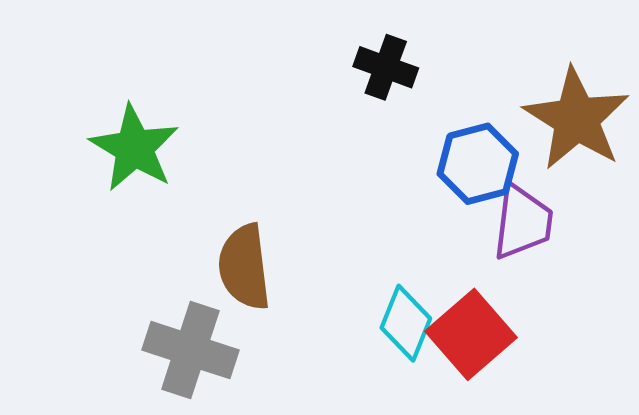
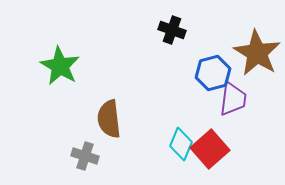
gray cross: (190, 350) -> (85, 156), size x0.7

